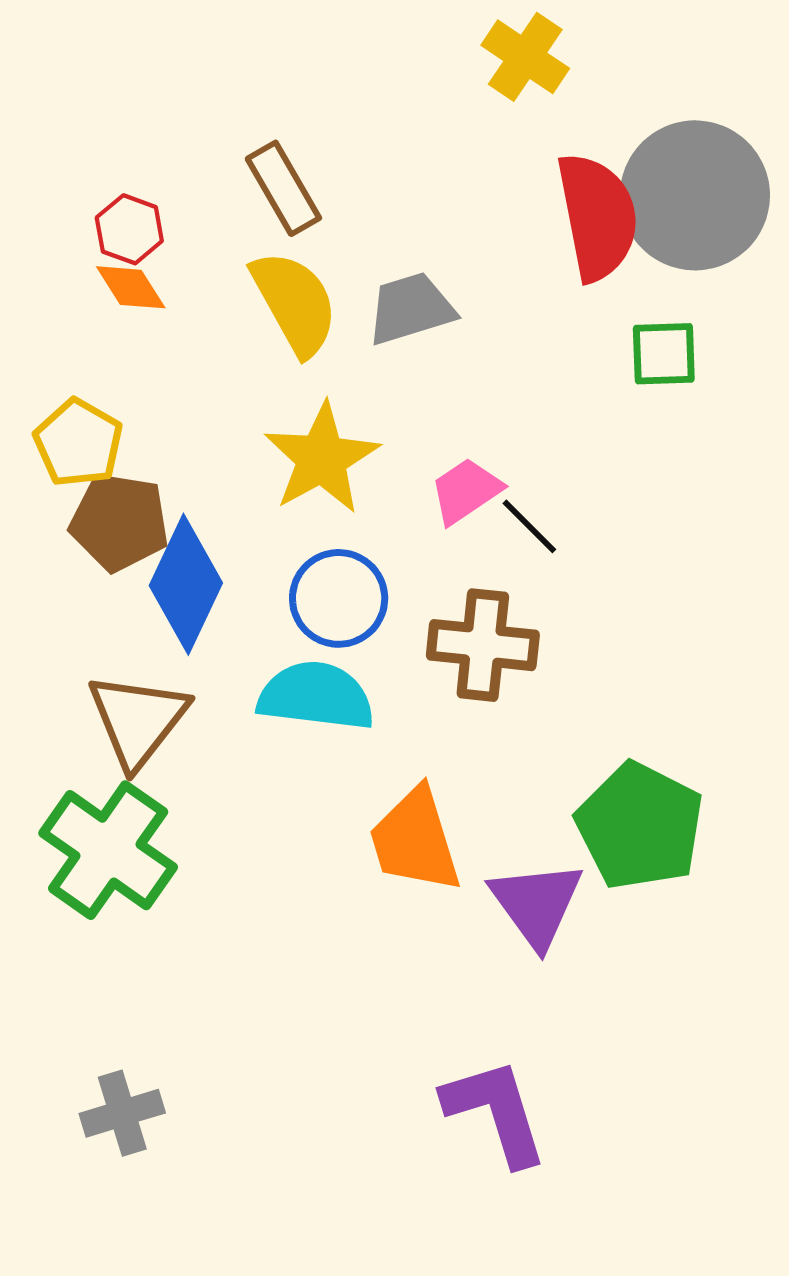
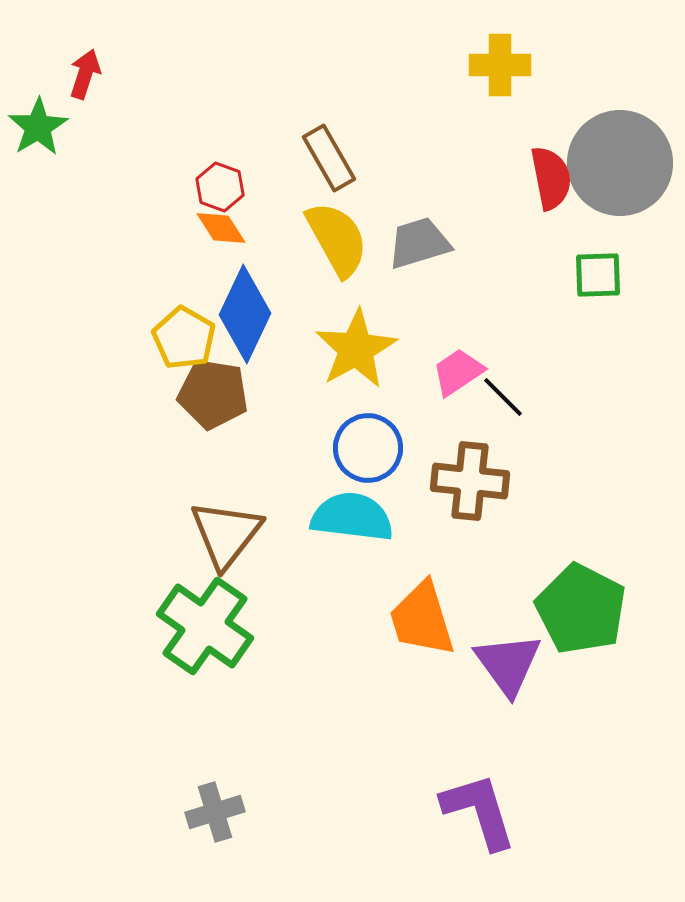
yellow cross: (525, 57) -> (500, 65), turned -34
red semicircle: (597, 217) -> (551, 178), size x0.7
blue diamond: (186, 584) -> (245, 314), moved

